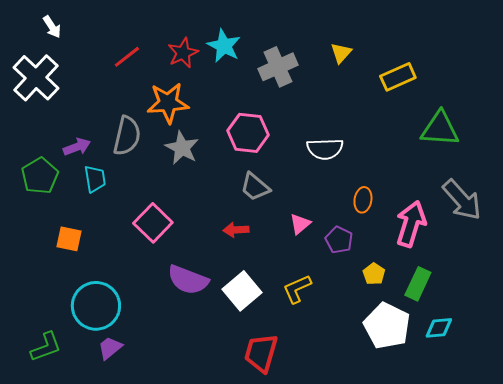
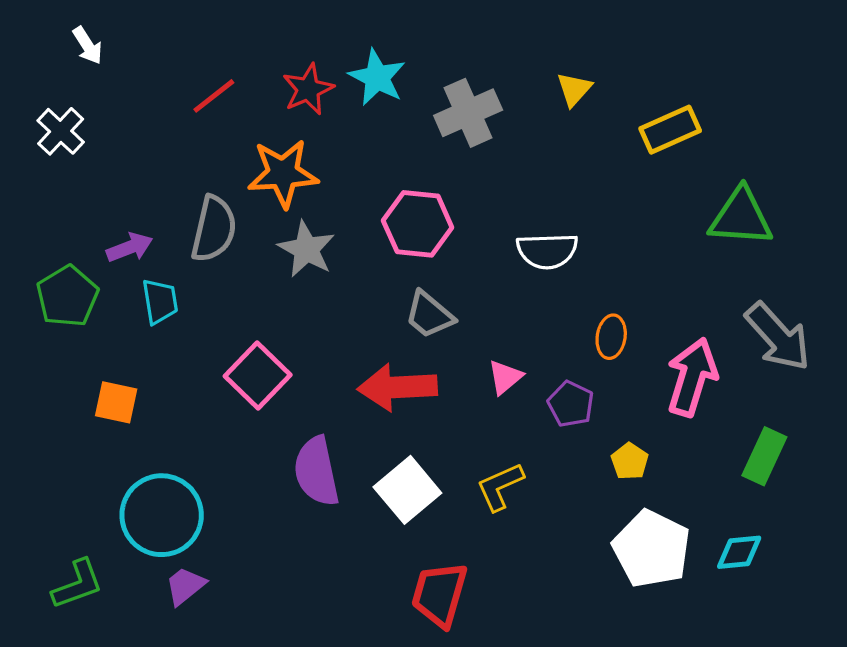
white cross: (36, 78) -> (61, 131), size x0.6
red arrow: (236, 230) -> (397, 387), size x1.8
purple semicircle: (188, 280) -> (317, 471), turned 57
green rectangle: (418, 284) -> (764, 456), moved

